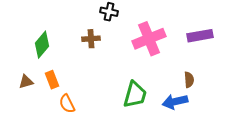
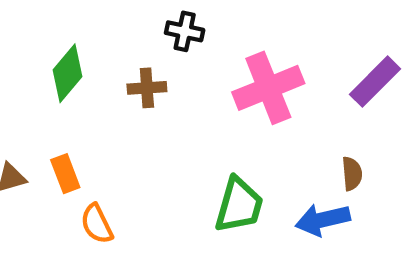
purple rectangle: (200, 36) -> (375, 82), turned -35
green diamond: (42, 45) -> (67, 73), moved

